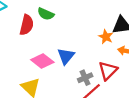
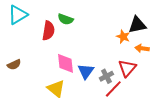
blue triangle: (66, 56) -> (86, 71), moved
pink diamond: (42, 61) -> (65, 63), turned 50

